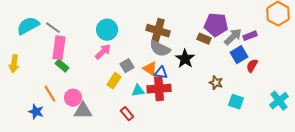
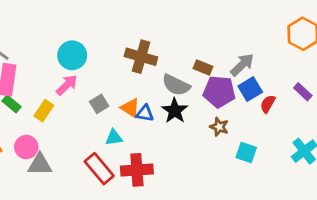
purple pentagon: (216, 25) -> (219, 92), moved
purple rectangle: (250, 36) -> (303, 92), moved, turned 64
gray semicircle: (160, 49) -> (176, 85), moved
black star: (185, 59) -> (175, 111), moved
yellow rectangle: (114, 81) -> (44, 111), moved
red cross: (159, 89) -> (137, 170), moved
red rectangle: (127, 114) -> (99, 169), size x1.6

